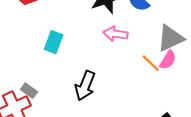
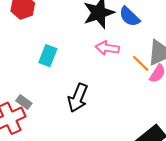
orange line: (151, 63) -> (141, 63), moved

